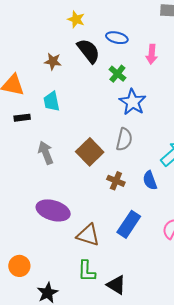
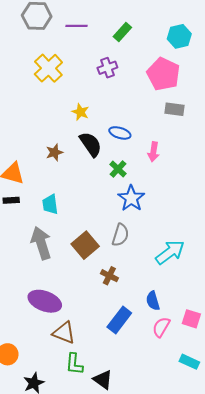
brown star: (53, 61) -> (54, 152), turned -30
cyan trapezoid: (52, 101) -> (50, 204), moved
black rectangle: (22, 118) -> (11, 200), moved
gray arrow: (46, 153) -> (41, 243), size x1.4
blue semicircle: (150, 180) -> (153, 301), moved
brown triangle: (88, 235) -> (64, 333), moved

